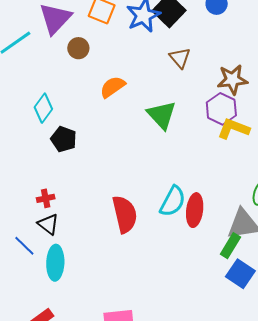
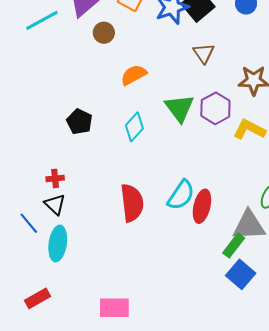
cyan diamond: (43, 108) -> (134, 127), moved
purple hexagon: (221, 109) -> (215, 108), moved

